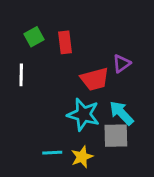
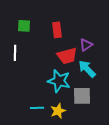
green square: (34, 37) -> (24, 26), turned 32
red rectangle: (65, 42) -> (57, 30), moved
cyan arrow: (122, 113) -> (87, 69), moved

